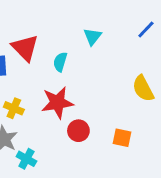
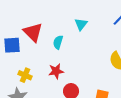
red star: (57, 103) -> (56, 71), size x0.7

